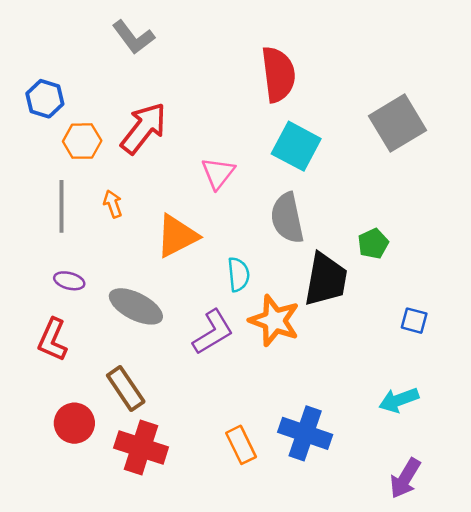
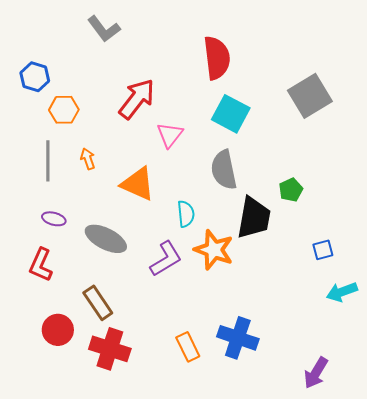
red arrow: (144, 128) -> (137, 99), moved
orange triangle: (177, 236) -> (138, 184), turned 51
blue square: (414, 321) -> (323, 250), turned -30
cyan arrow: (399, 400) -> (342, 292), moved

